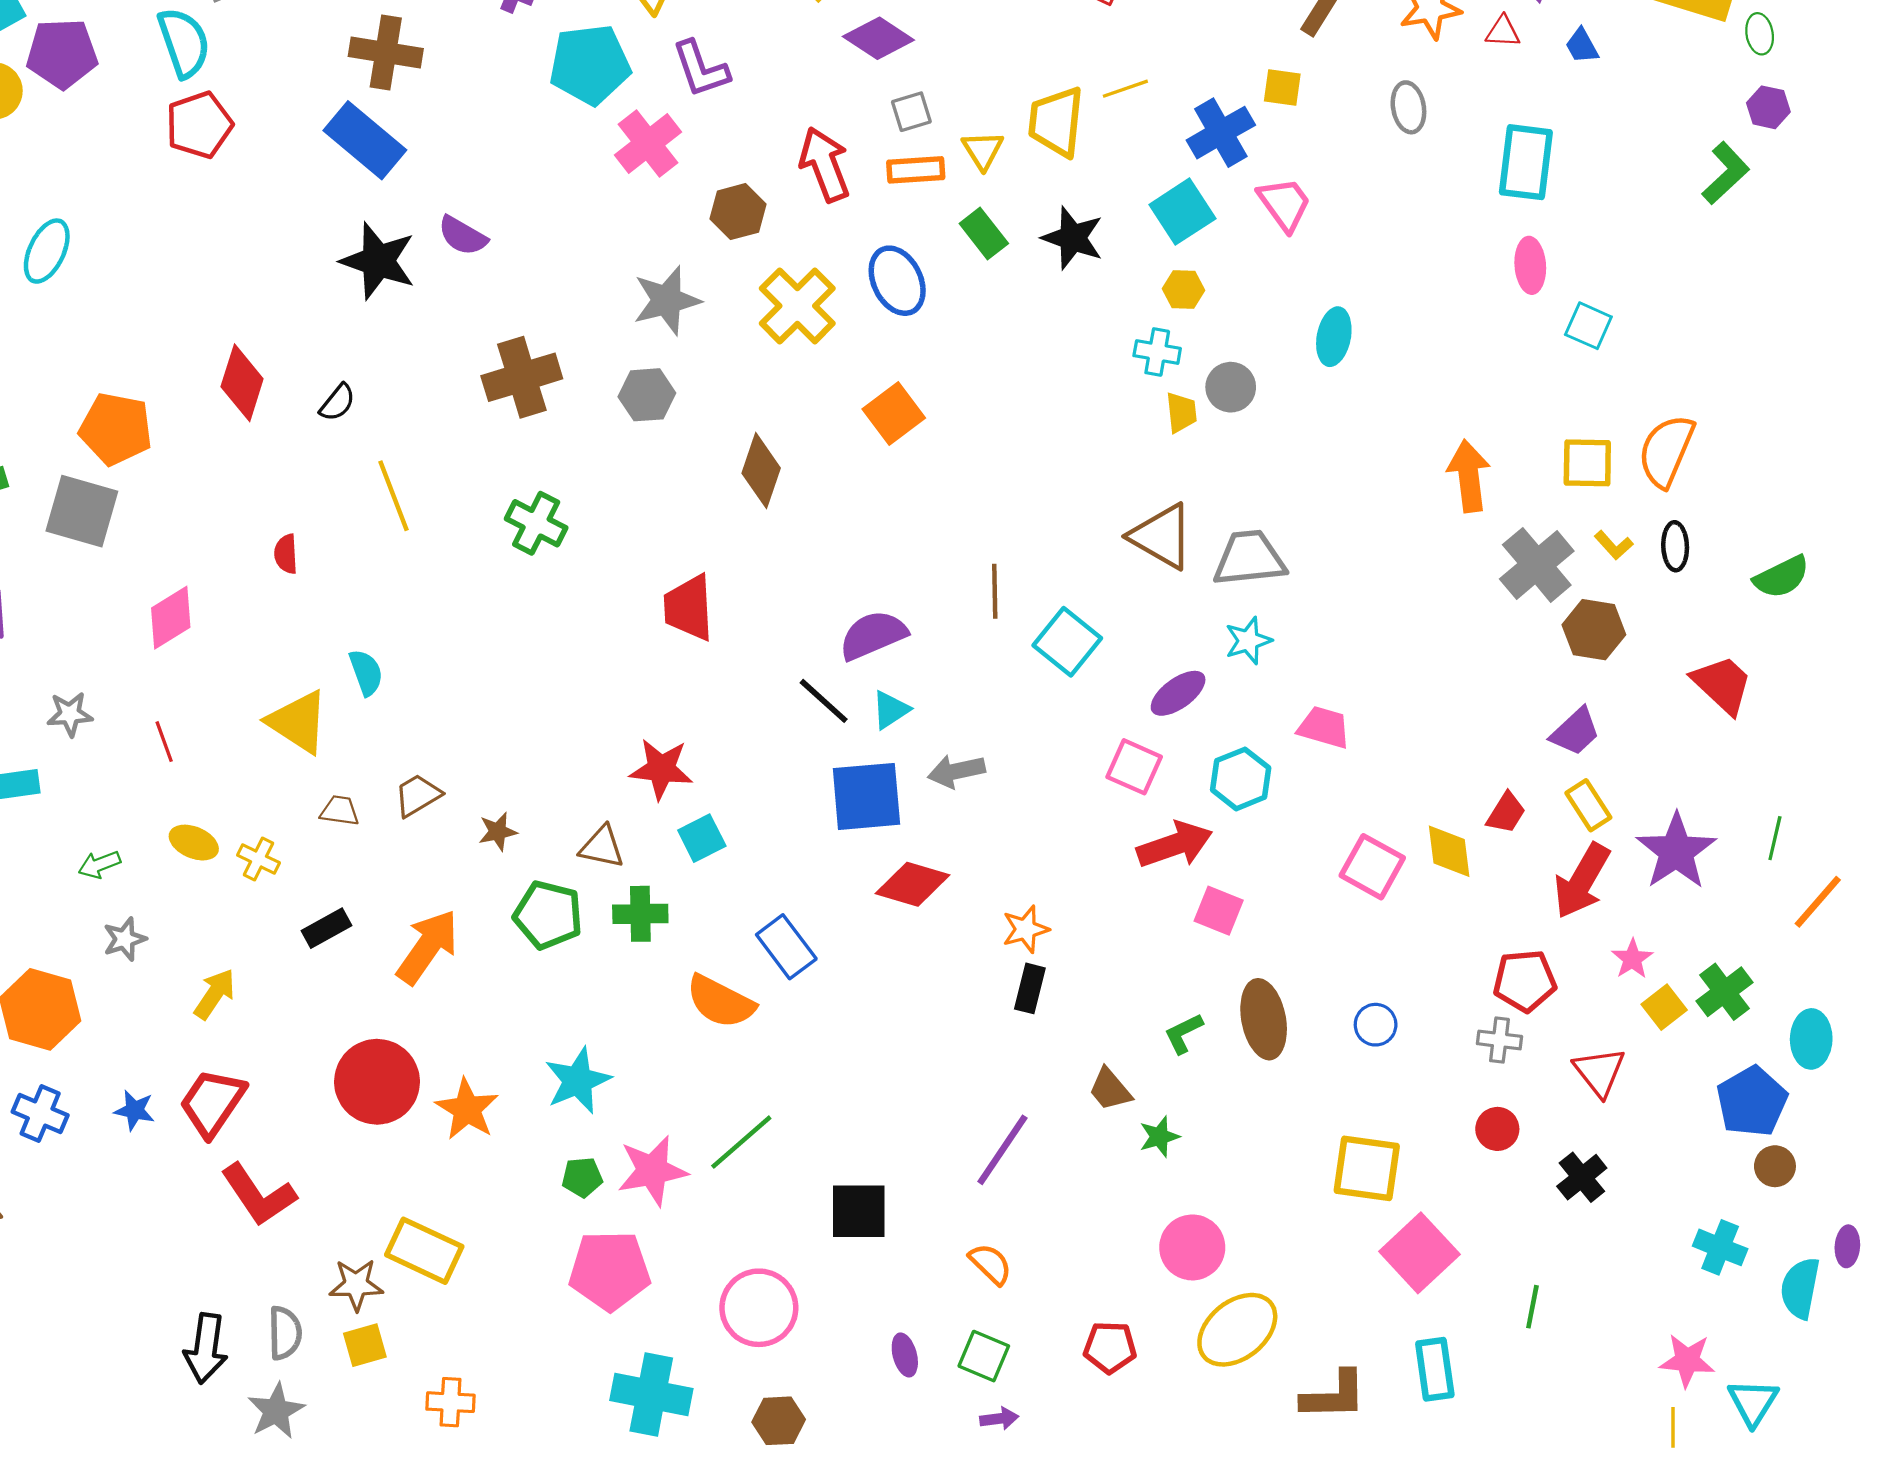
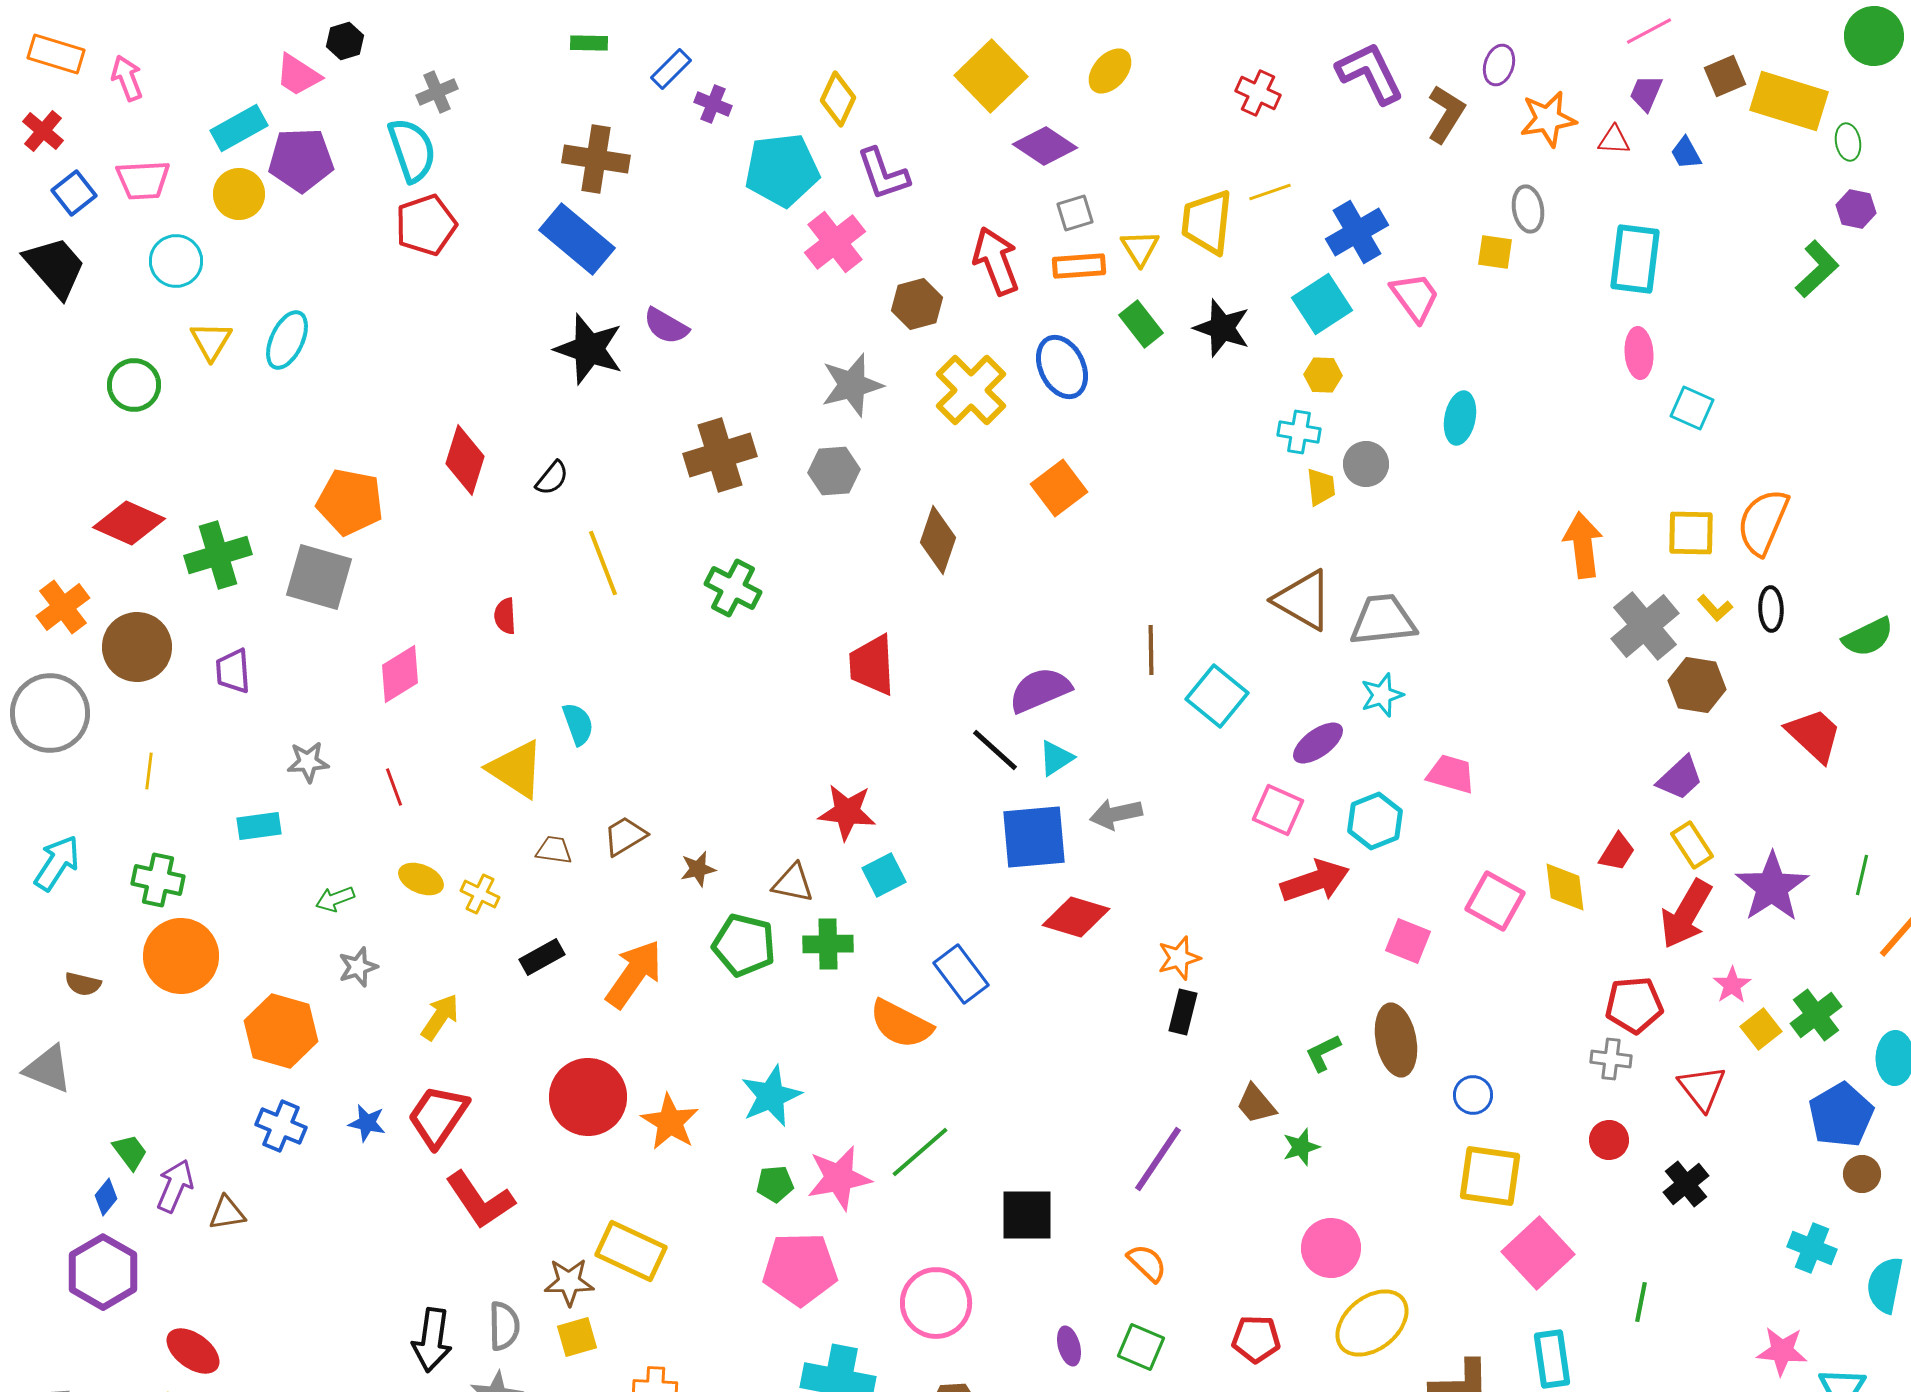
yellow square: (1282, 88) -> (1495, 252), moved
pink square: (1219, 911) -> (1408, 941), moved
blue circle: (1376, 1025) -> (1473, 1095), moved

